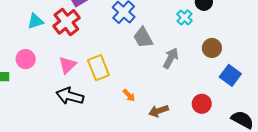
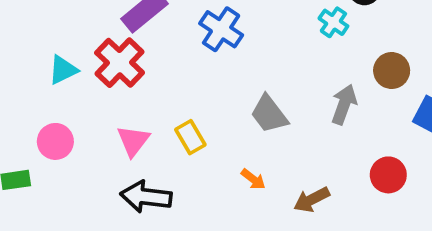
gray trapezoid: (143, 38) -> (269, 114), moved
gray arrow: (171, 58) -> (344, 104), moved
yellow rectangle: (98, 68) -> (190, 137), size x0.7

